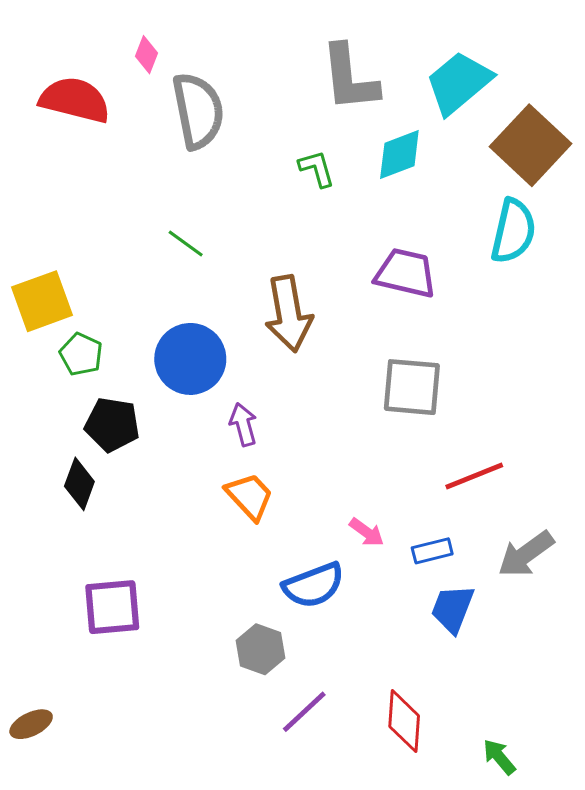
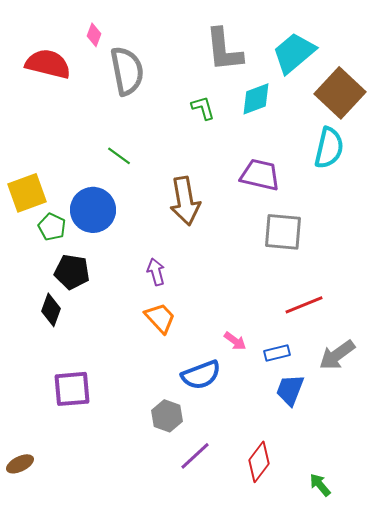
blue circle: (190, 359) -> (93, 210), moved
gray square: (412, 387) -> (283, 232), moved
red diamond: (404, 721) -> (259, 462), turned 33

